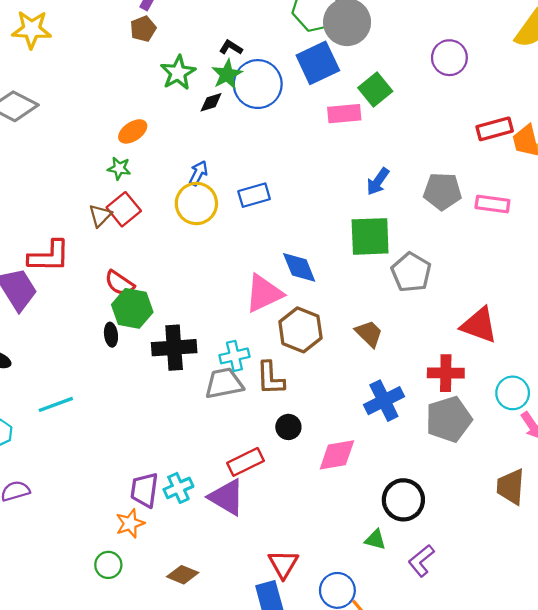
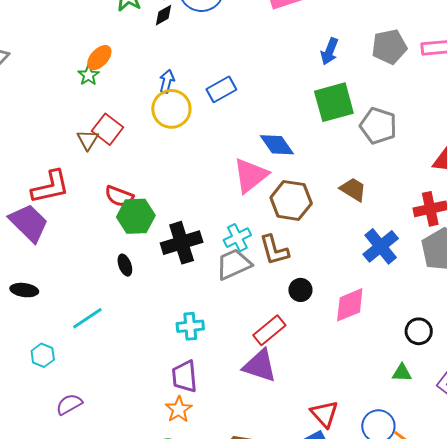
green star: (119, 168) -> (88, 75), moved, turned -30
black ellipse: (111, 335) -> (125, 265), moved
cyan cross: (178, 488) -> (190, 326), moved, turned 32
black circle: (403, 500) -> (419, 331), size x0.7

